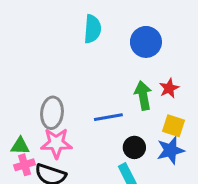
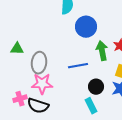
blue circle: (146, 42) -> (86, 27), moved
green triangle: (20, 146) -> (17, 49), moved

